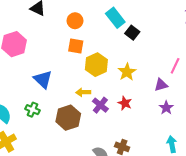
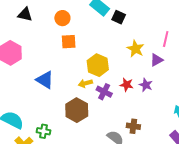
yellow hexagon: (96, 65) -> (98, 65), moved
yellow star: (127, 72) -> (135, 49), moved
purple star: (166, 108) -> (146, 85), moved
green cross: (32, 110) -> (43, 131), moved

